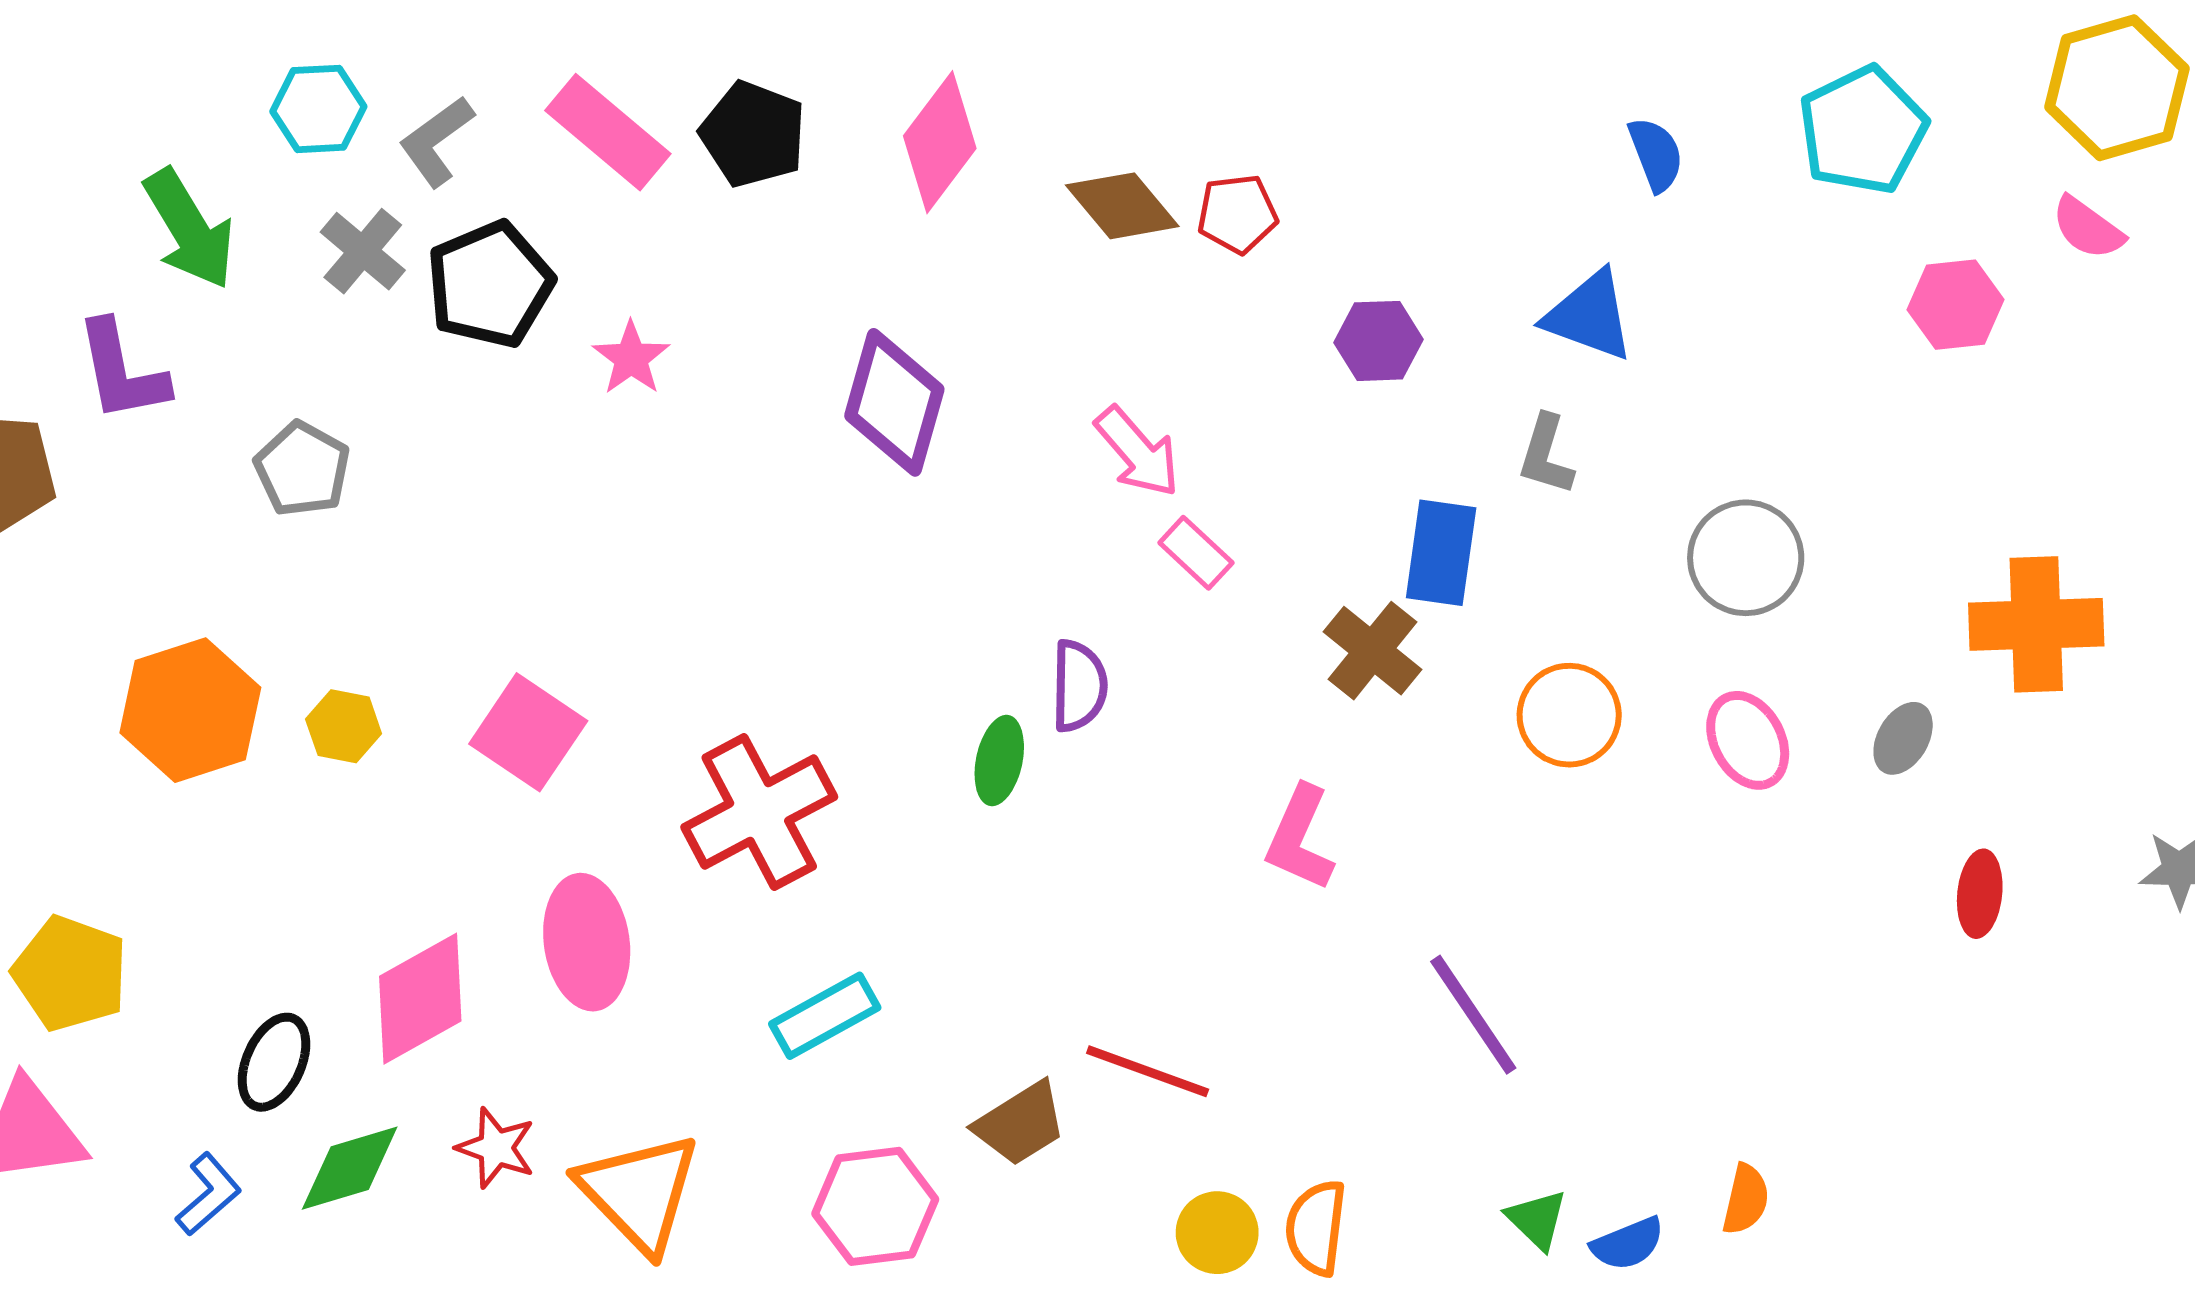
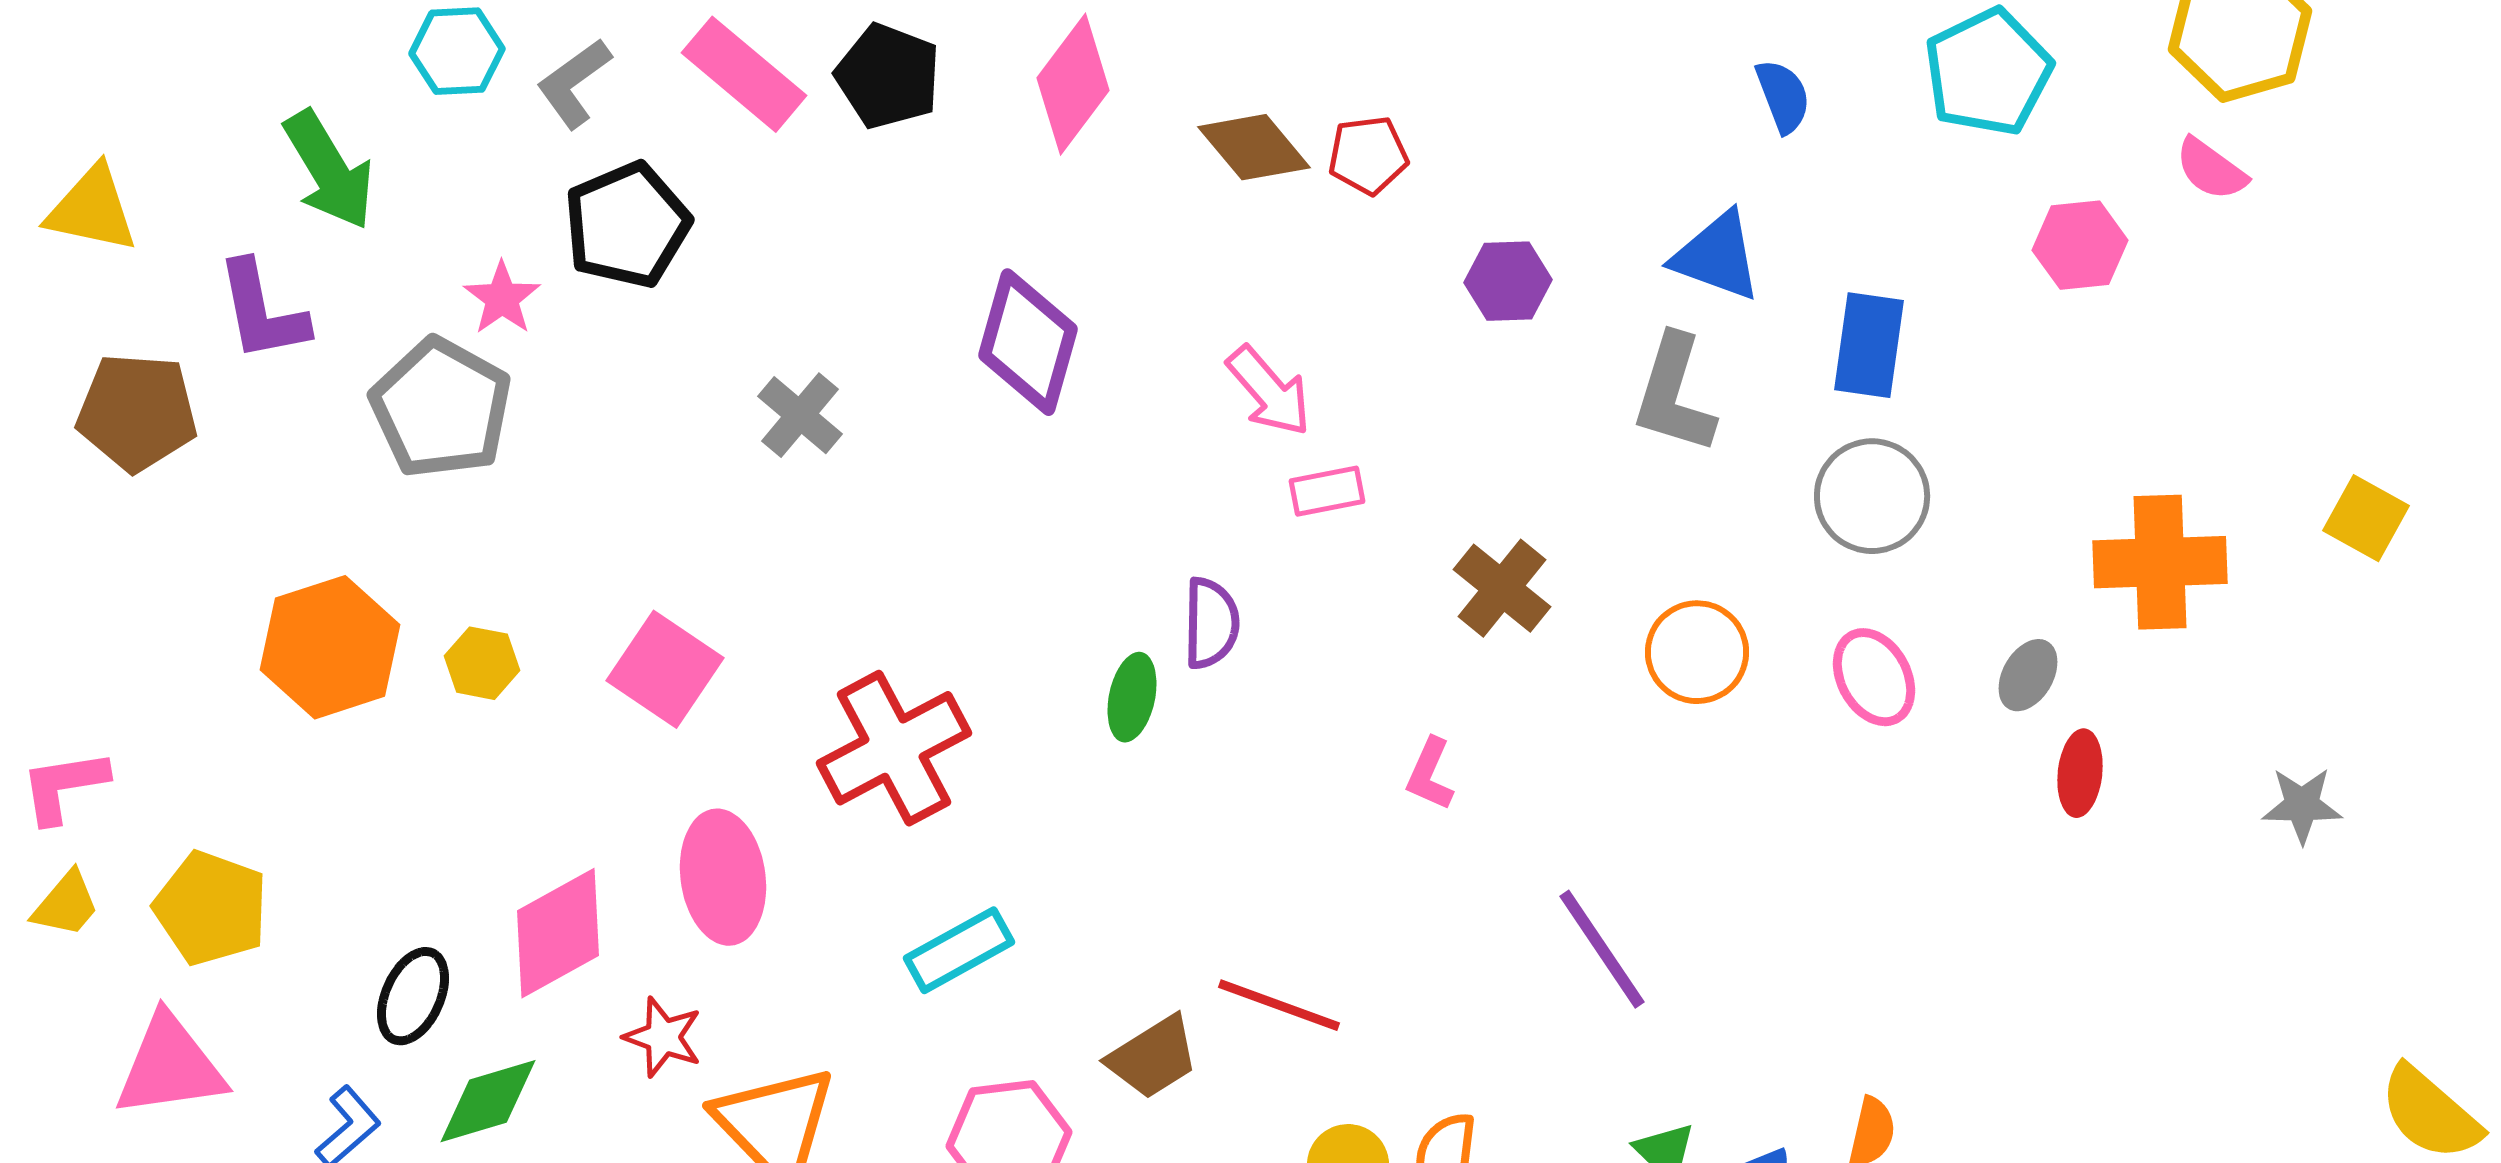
gray cross: (363, 251) -> (800, 415), moved
pink star: (631, 358) -> (502, 298), moved
gray L-shape: (1546, 455) -> (1674, 394), size x1.5
gray pentagon: (302, 469) -> (441, 408), size x1.5
pink rectangle: (1196, 553) -> (1327, 491), turned -54
blue rectangle: (1441, 553) -> (1869, 345), moved
pink L-shape: (1300, 838) -> (1430, 774), size x0.7
red ellipse: (1980, 894) -> (2080, 773), moved
red star: (496, 1148) -> (663, 1037), moved

